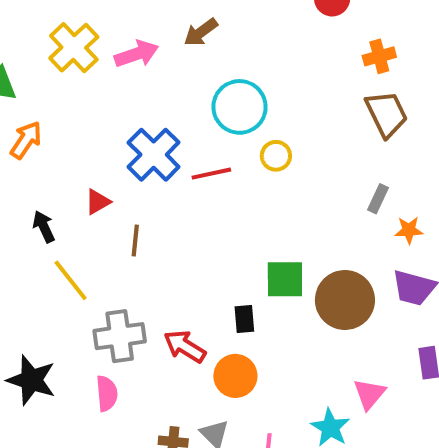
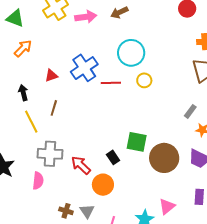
red triangle: (98, 202) -> (51, 75), moved
brown line: (135, 241) -> (54, 108), moved
black rectangle: (244, 319) -> (113, 157), turned -40

